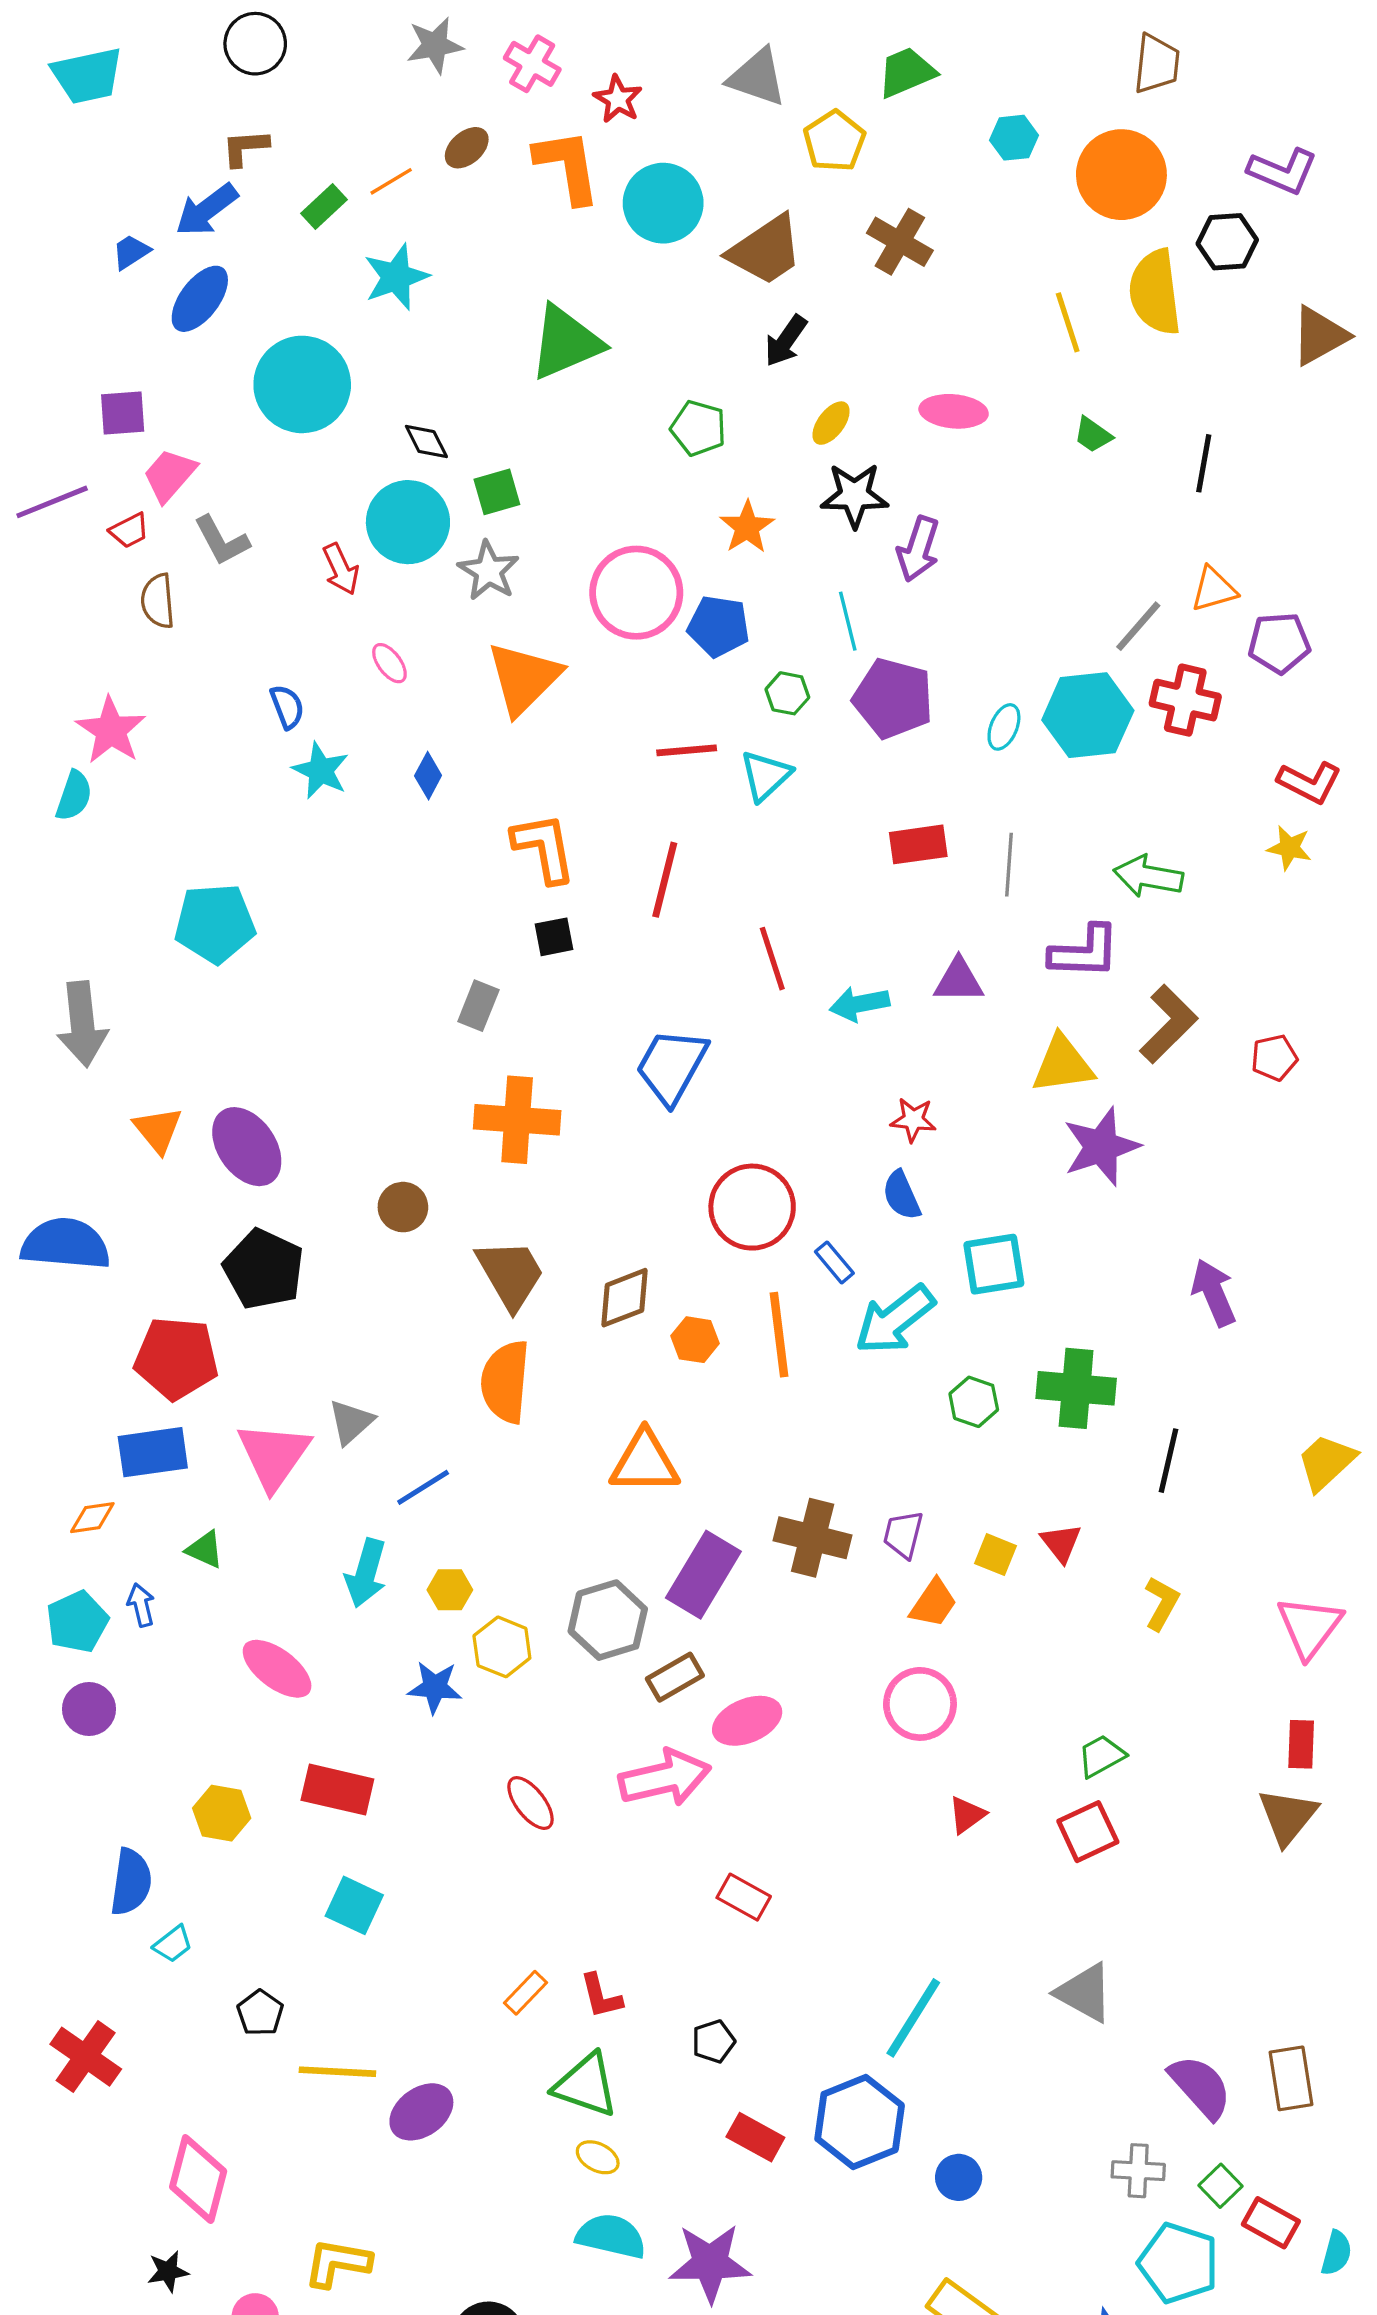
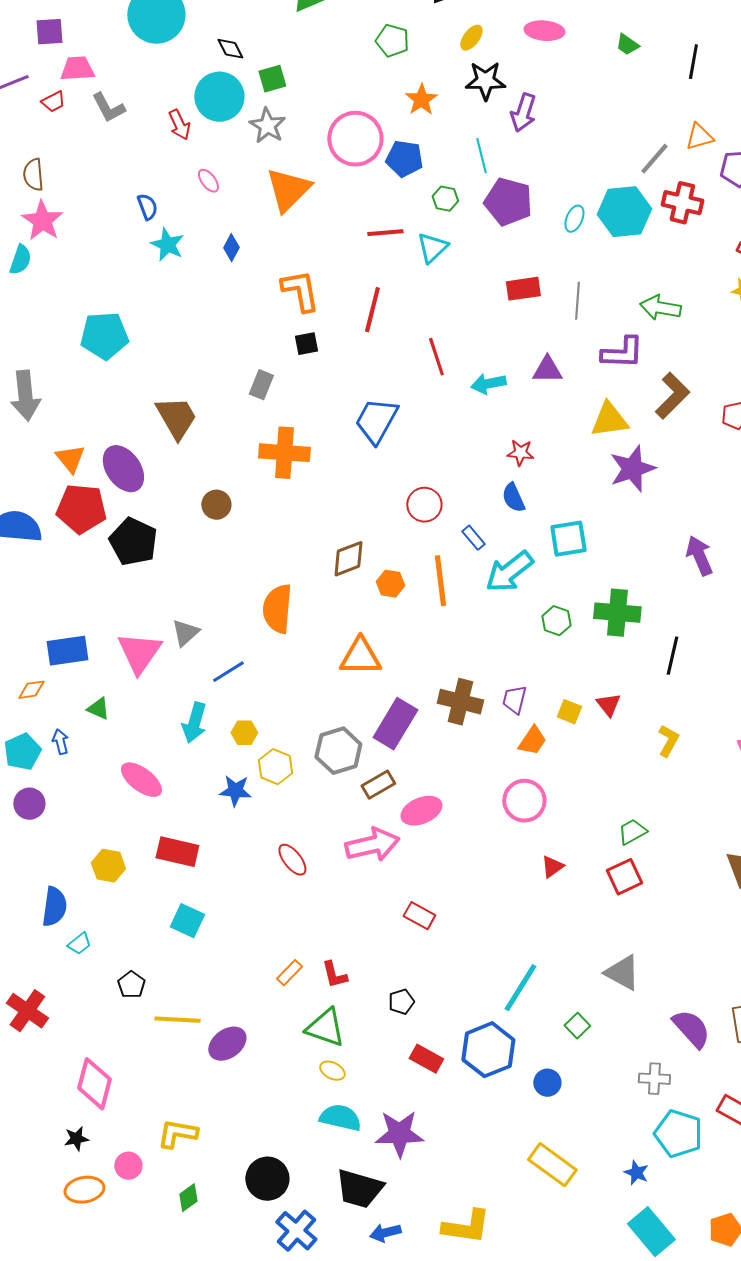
pink trapezoid: (170, 475) -> (77, 69), turned 45
brown semicircle: (158, 601) -> (33, 175), moved
red circle: (752, 1207) -> (424, 505), size x0.7
brown trapezoid: (510, 1274) -> (176, 418), moved
red pentagon: (176, 1358) -> (81, 509), moved
green square: (1220, 2186) -> (577, 1026), moved

